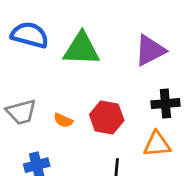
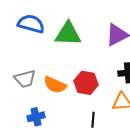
orange semicircle: (63, 120) -> (55, 85), size x1.6

